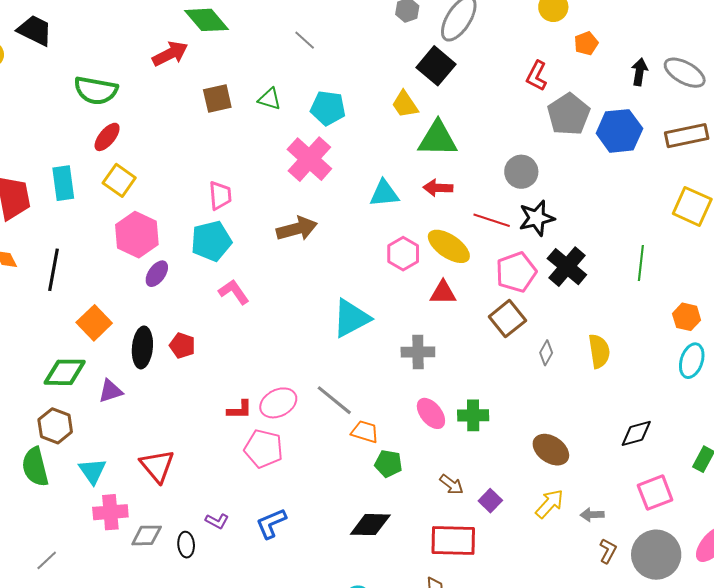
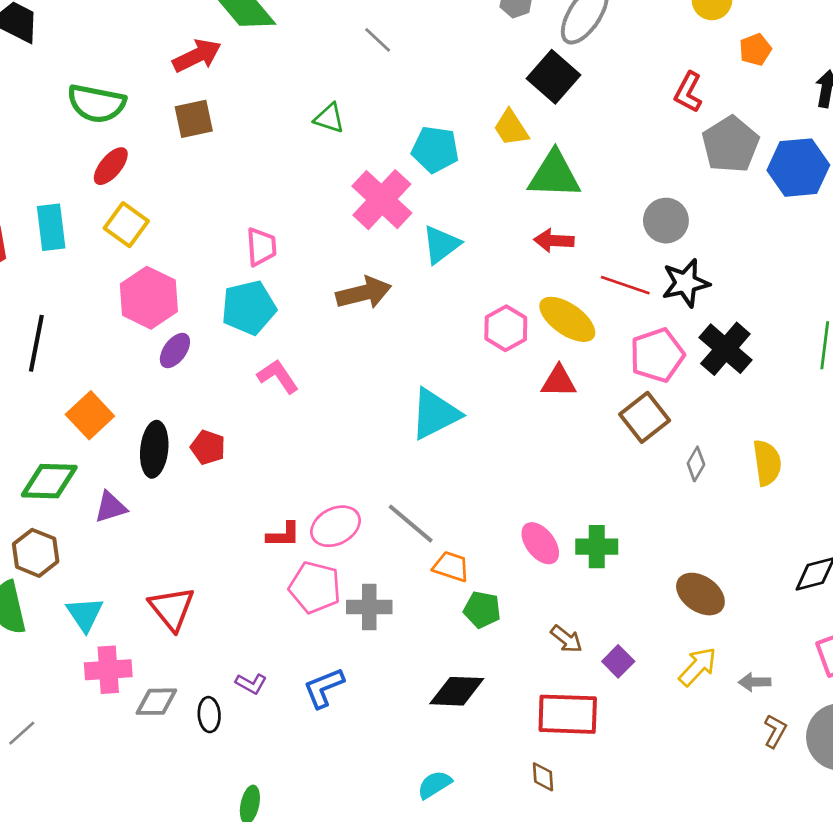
brown square: (217, 98) -> (194, 119), moved
cyan pentagon: (328, 108) -> (435, 149), moved
cyan triangle: (384, 193) -> (441, 245), moved, turned -32
gray cross: (418, 352) -> (369, 607), moved

